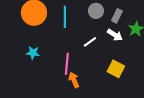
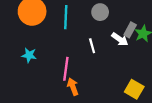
gray rectangle: (117, 16) -> (130, 30), moved
white line: (90, 42) -> (92, 46), turned -72
yellow square: (116, 69) -> (134, 89), moved

